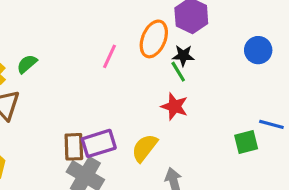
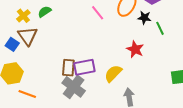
pink line: (110, 56) -> (98, 13), turned -70
green line: (178, 72) -> (160, 28), moved

